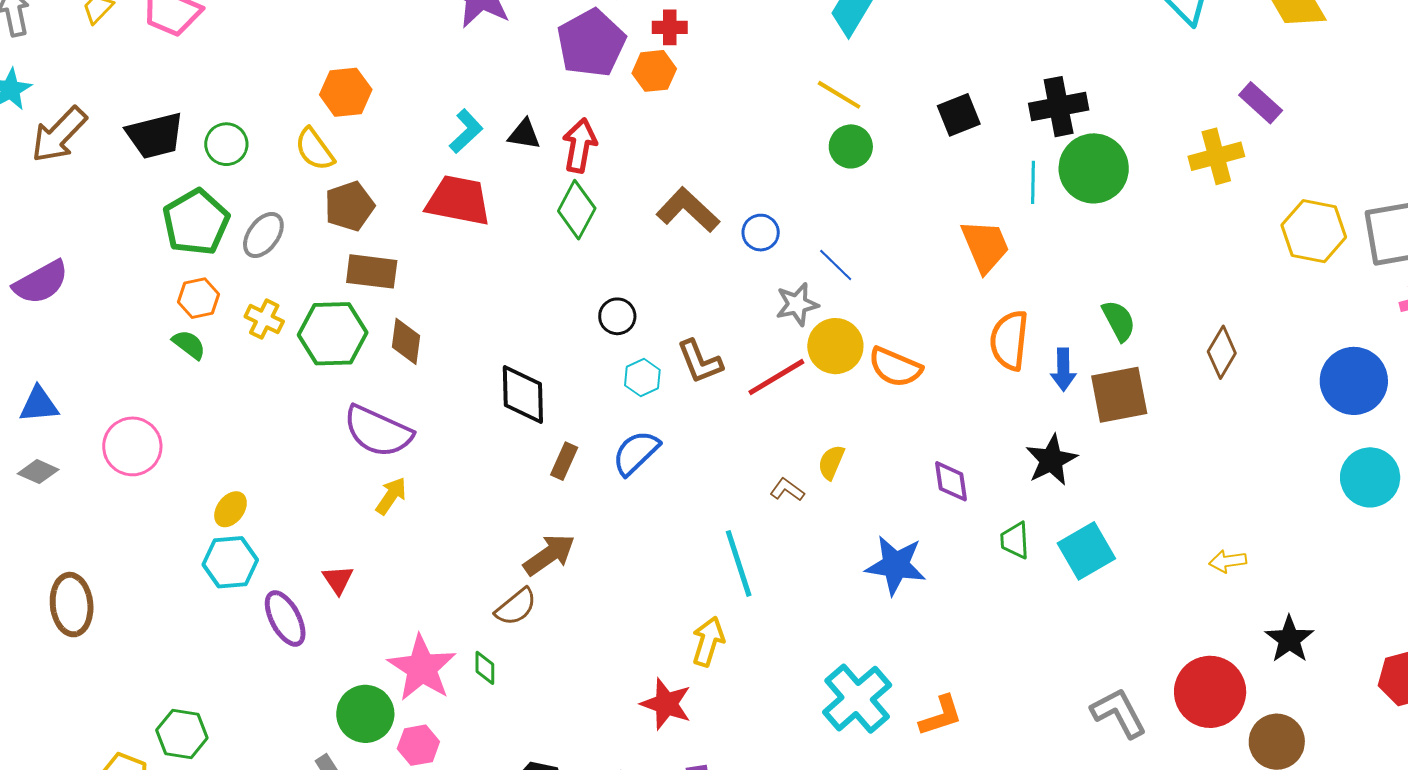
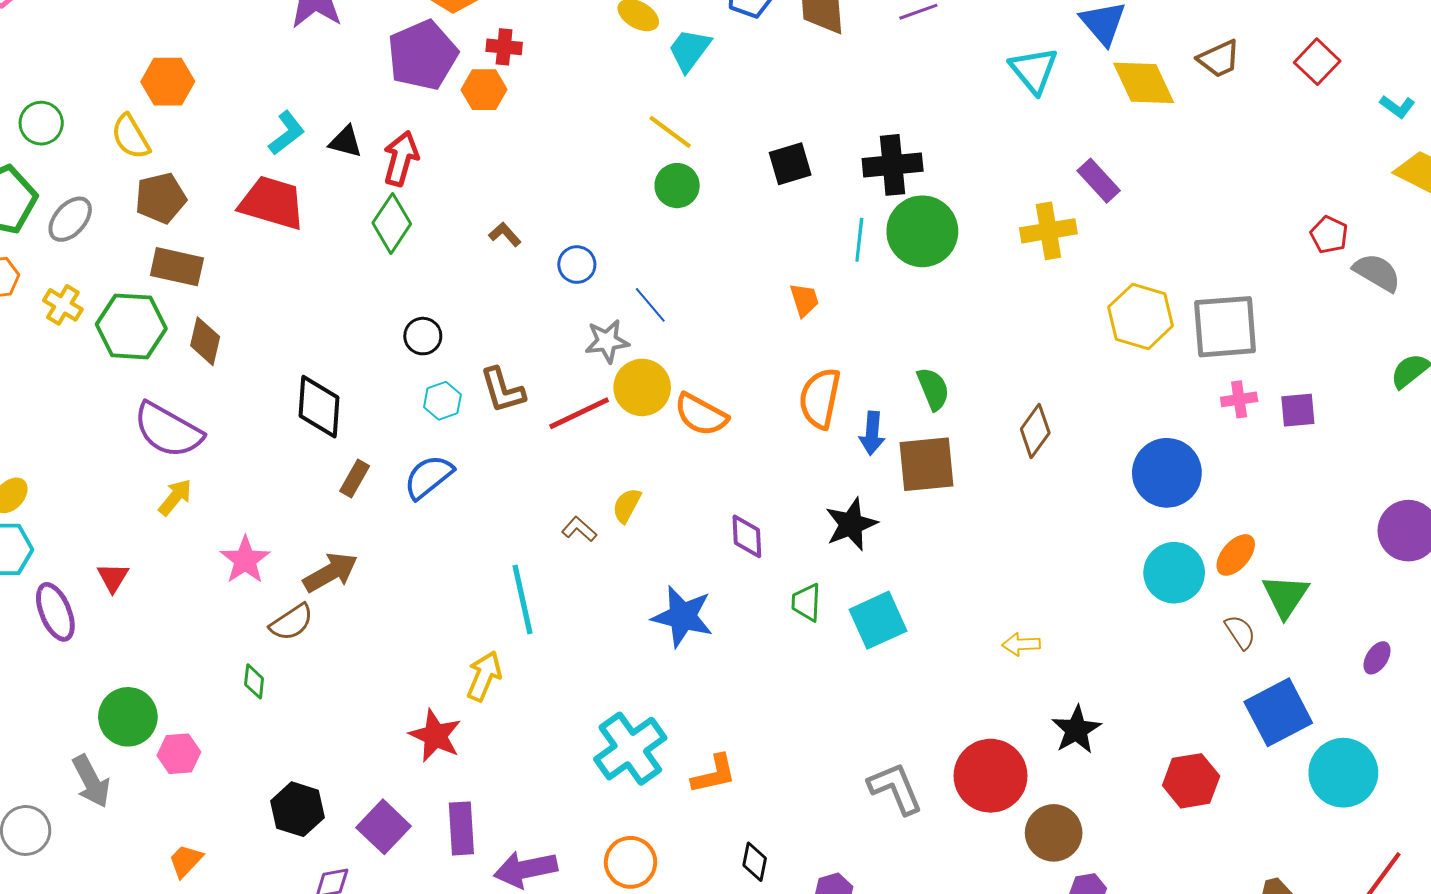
brown L-shape: (688, 210) -> (505, 234), size x0.5
orange trapezoid: (985, 246) -> (804, 300), size x0.6
pink star: (422, 668) -> (245, 560), moved, size x0.7

